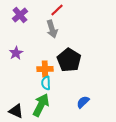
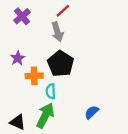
black pentagon: (69, 60) -> (61, 64), moved
orange cross: (45, 69) -> (34, 76), moved

